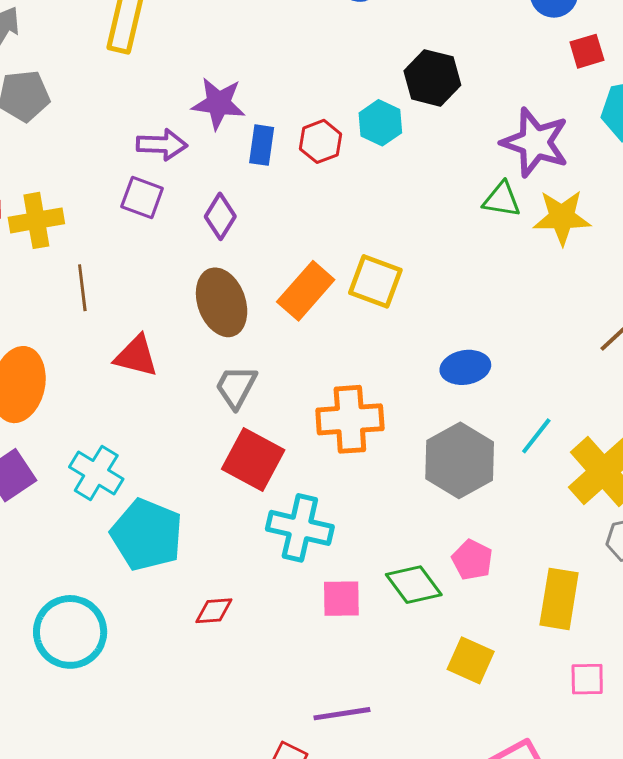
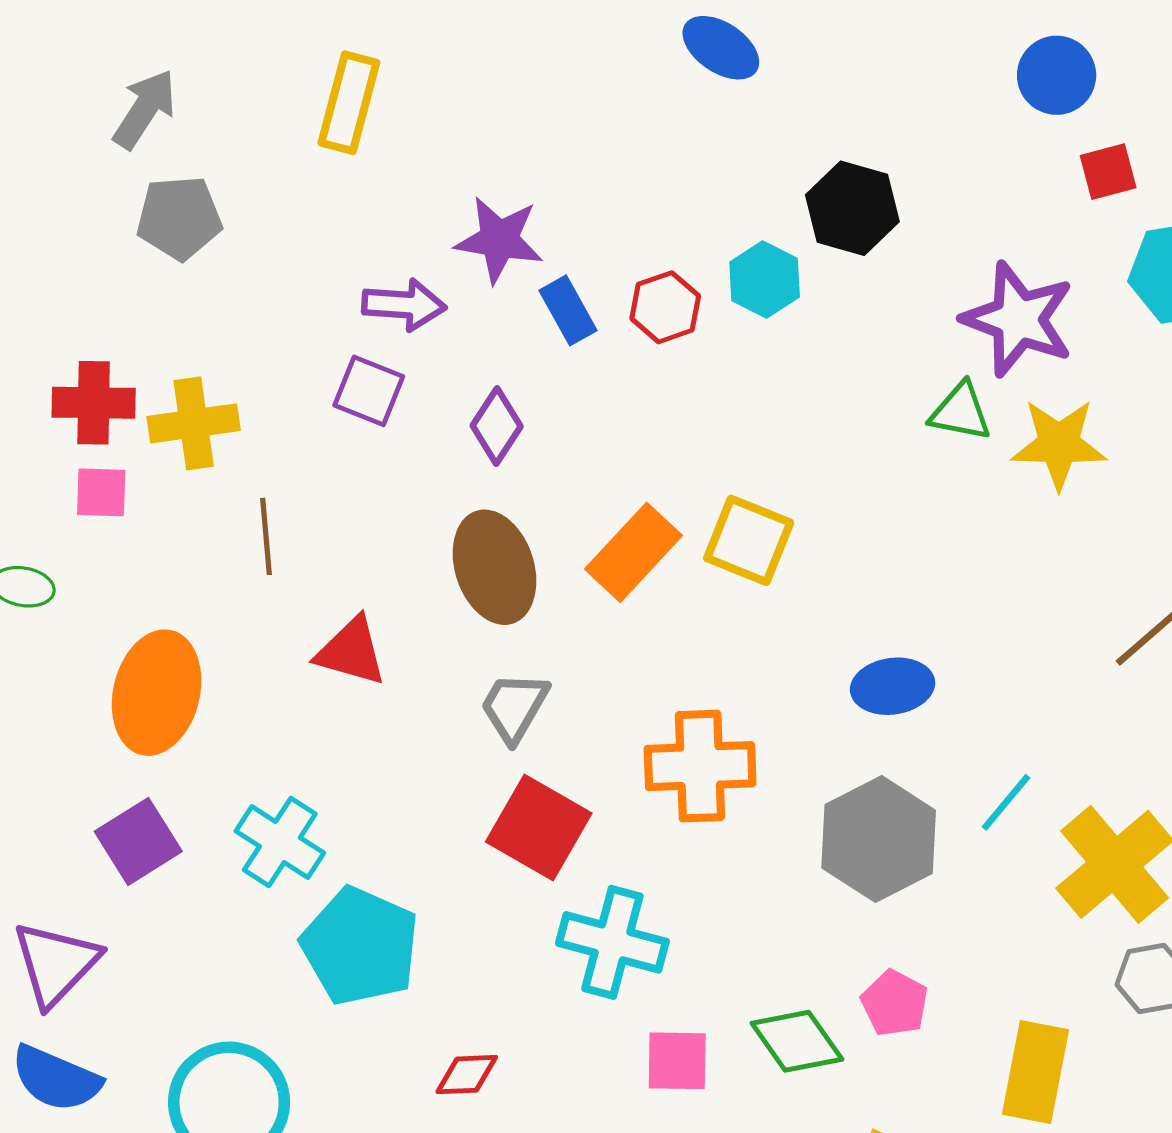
blue rectangle: (262, 145) -> (568, 310), turned -39

